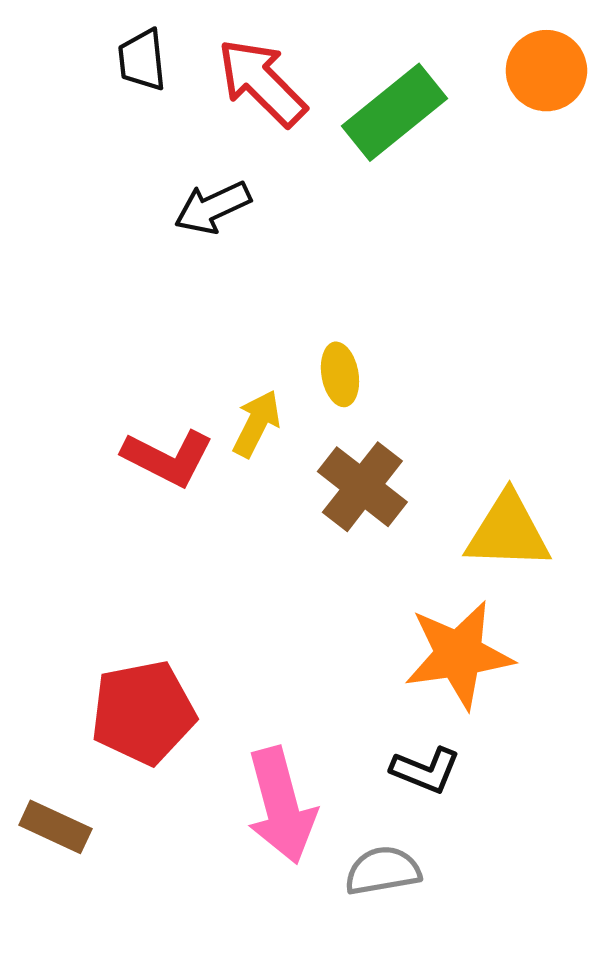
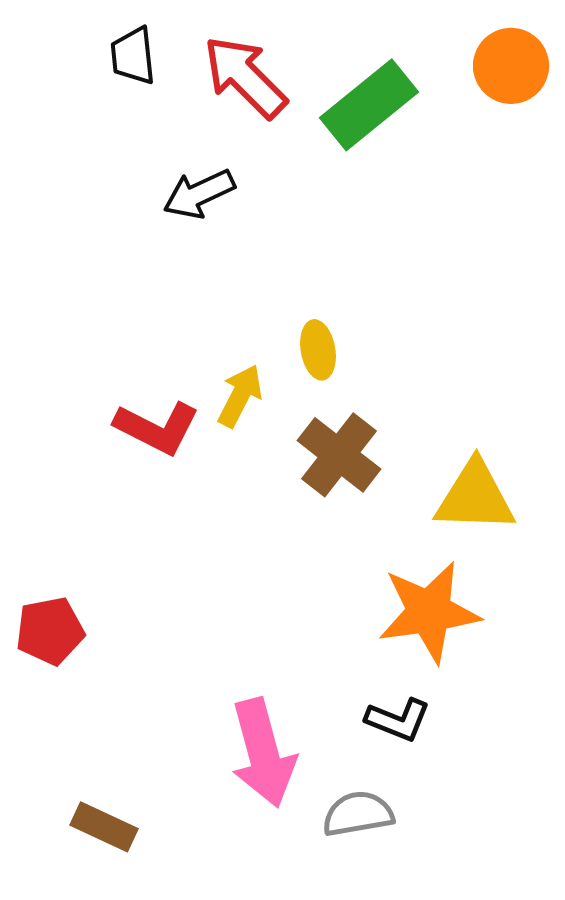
red pentagon: (143, 712) -> (50, 631), moved, size x0.7
brown rectangle: (55, 827) -> (104, 827), moved

